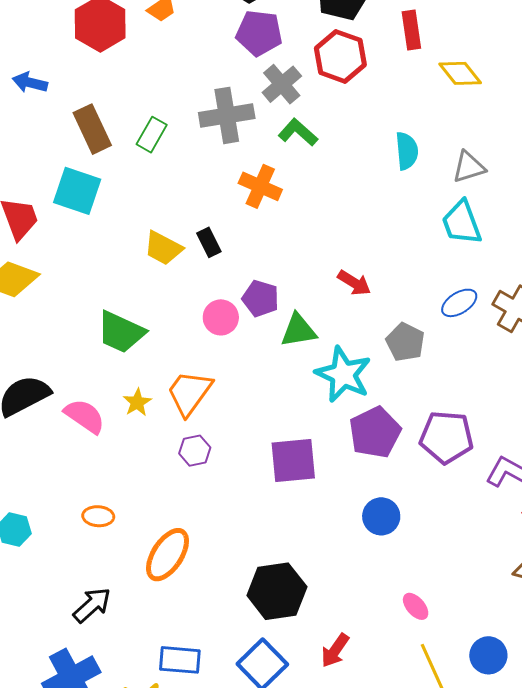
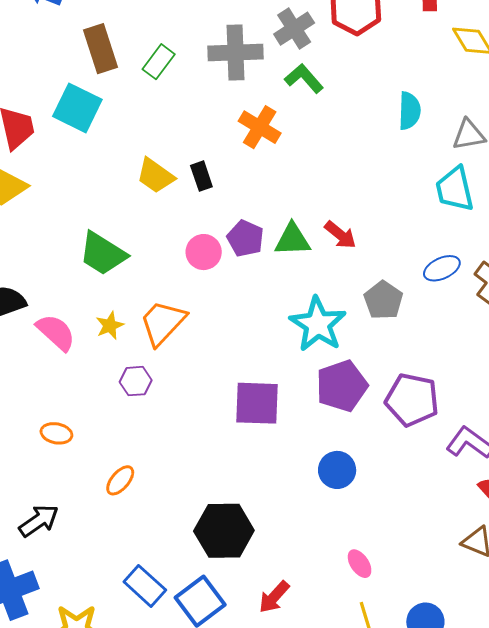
green triangle: (299, 330) -> (292, 240), moved
purple hexagon: (195, 451) -> (136, 381), moved
orange ellipse: (168, 555) -> (120, 480), size x0.6
blue rectangle: (180, 660) -> (145, 586), moved, turned 30

